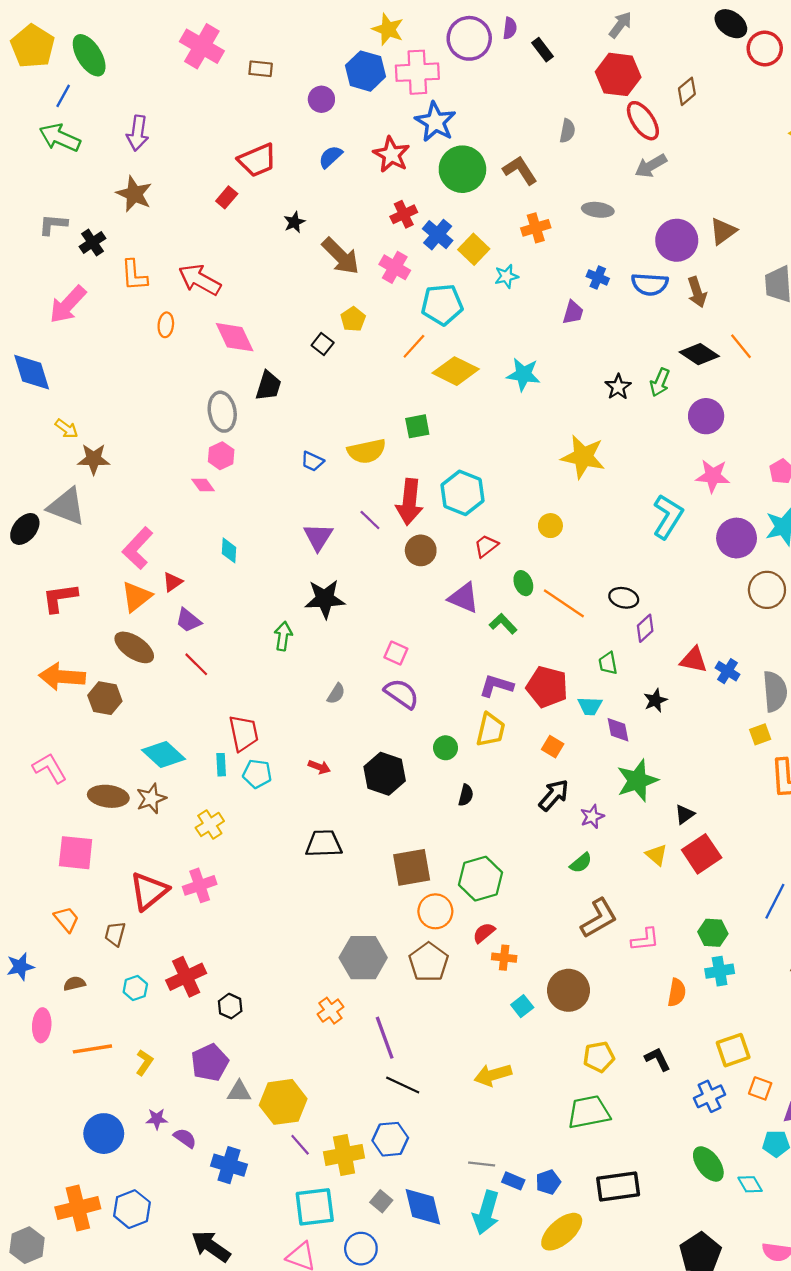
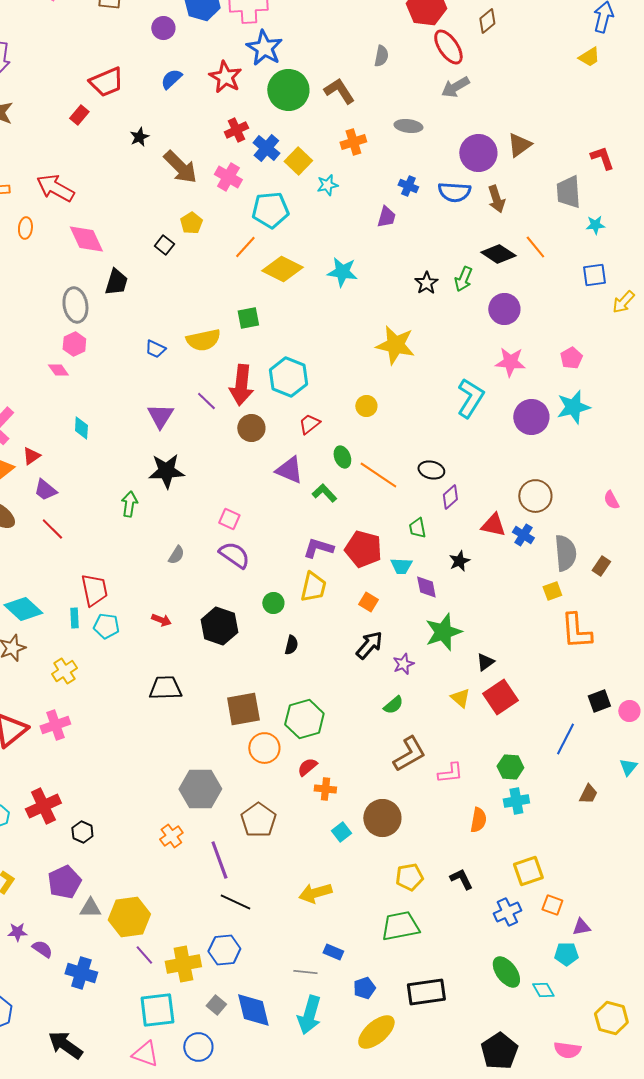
brown circle: (767, 590) -> (535, 496), moved
brown pentagon: (429, 962) -> (258, 820), moved
blue rectangle: (513, 1181) -> (333, 952), moved

